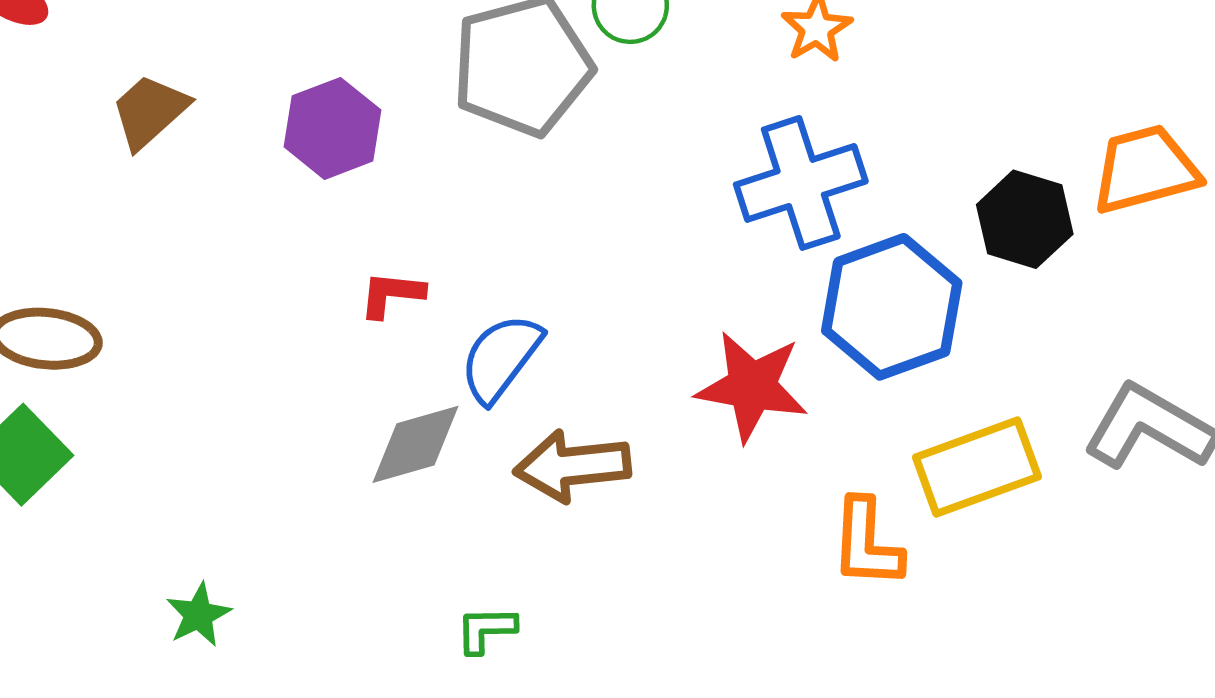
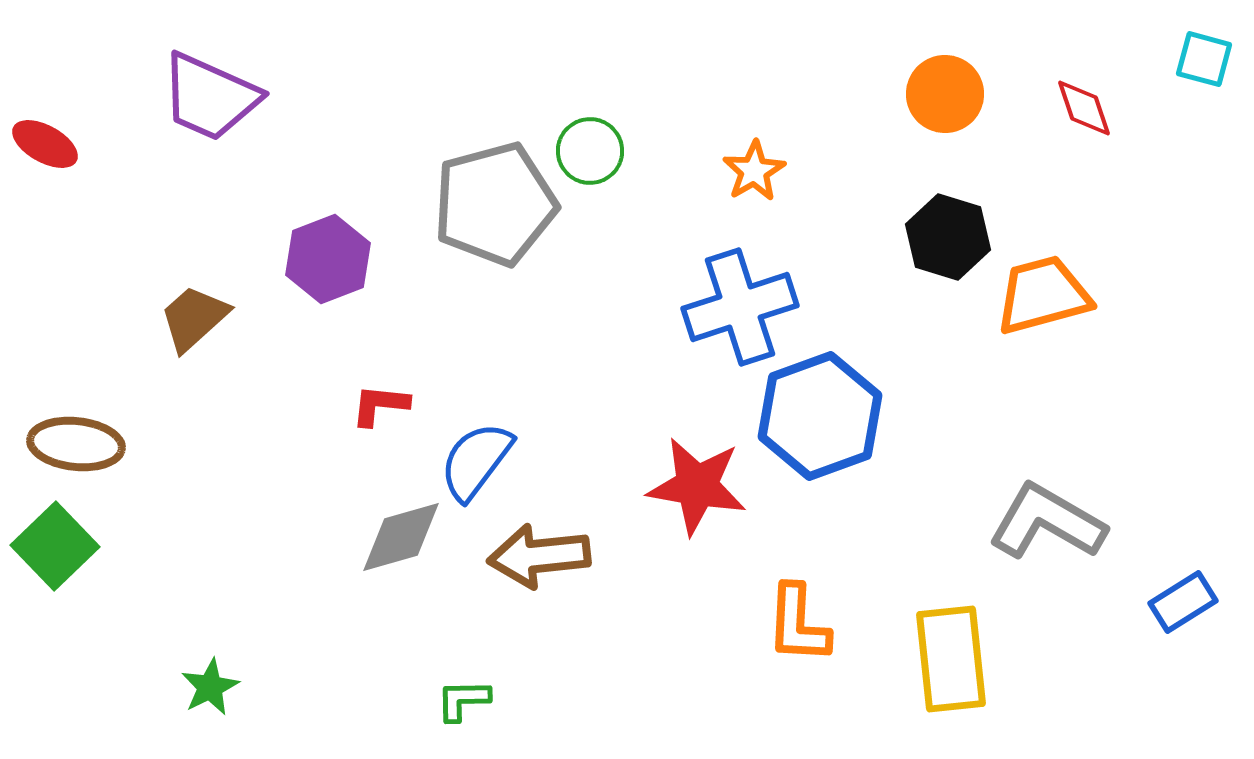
brown trapezoid: (150, 111) -> (194, 318), moved
black hexagon: (1025, 219) -> (948, 237), moved
yellow rectangle: (977, 467) -> (951, 659), moved, turned -76

